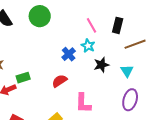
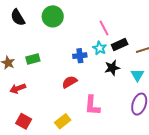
black rectangle: (118, 25) -> (120, 45), moved, turned 49
blue cross: (69, 54) -> (80, 56), turned 32
green rectangle: (23, 78) -> (33, 59), moved

